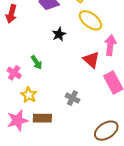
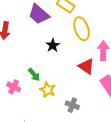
yellow ellipse: (90, 20) -> (82, 29), turned 40
yellow star: (29, 95) -> (48, 90), moved

